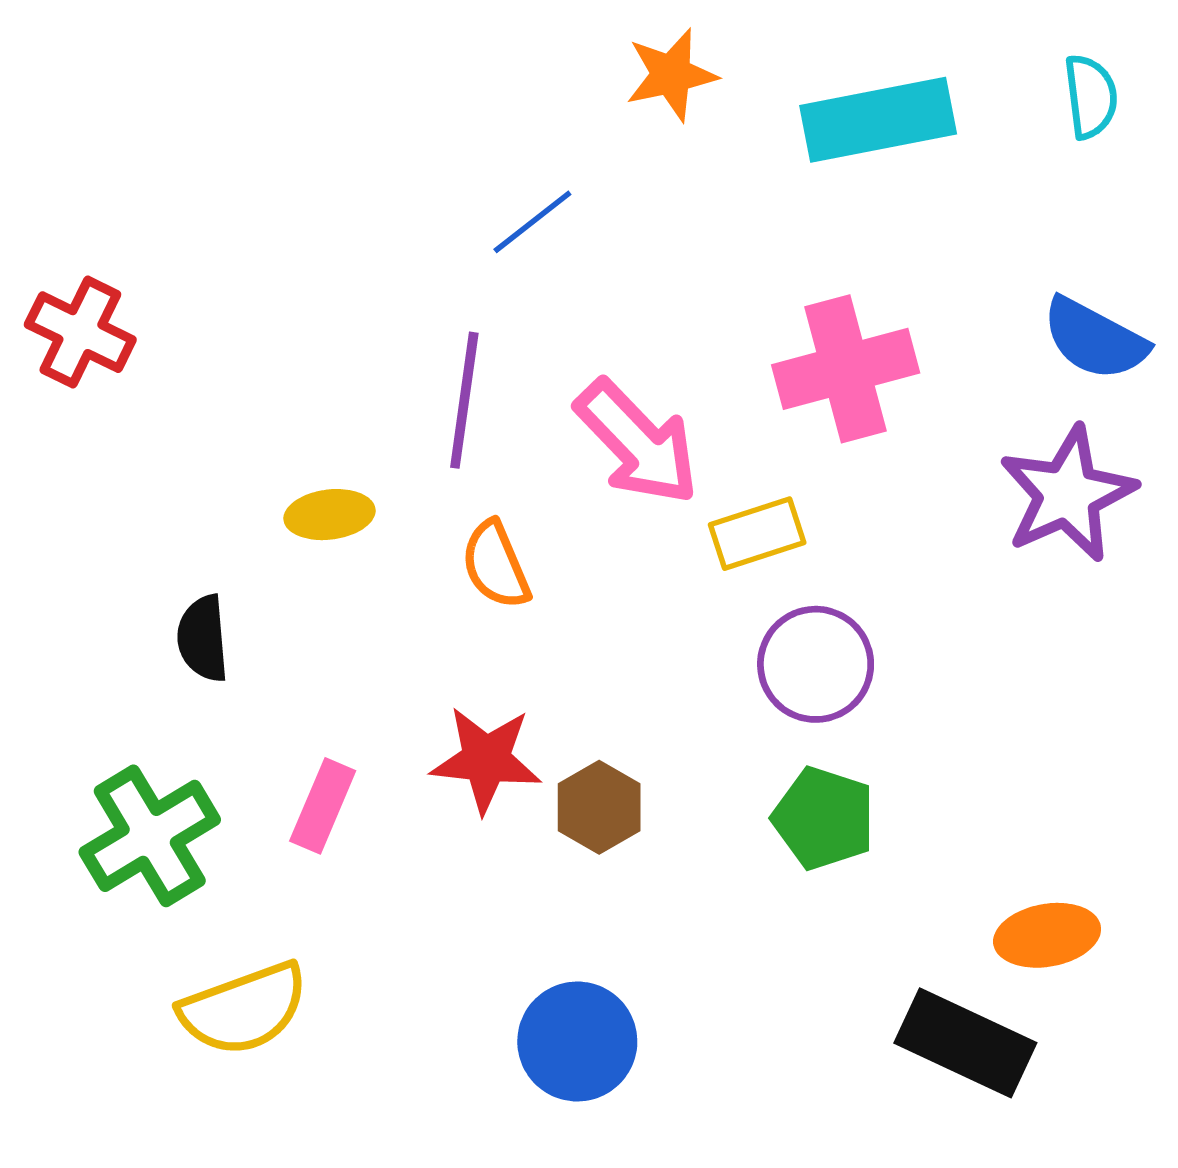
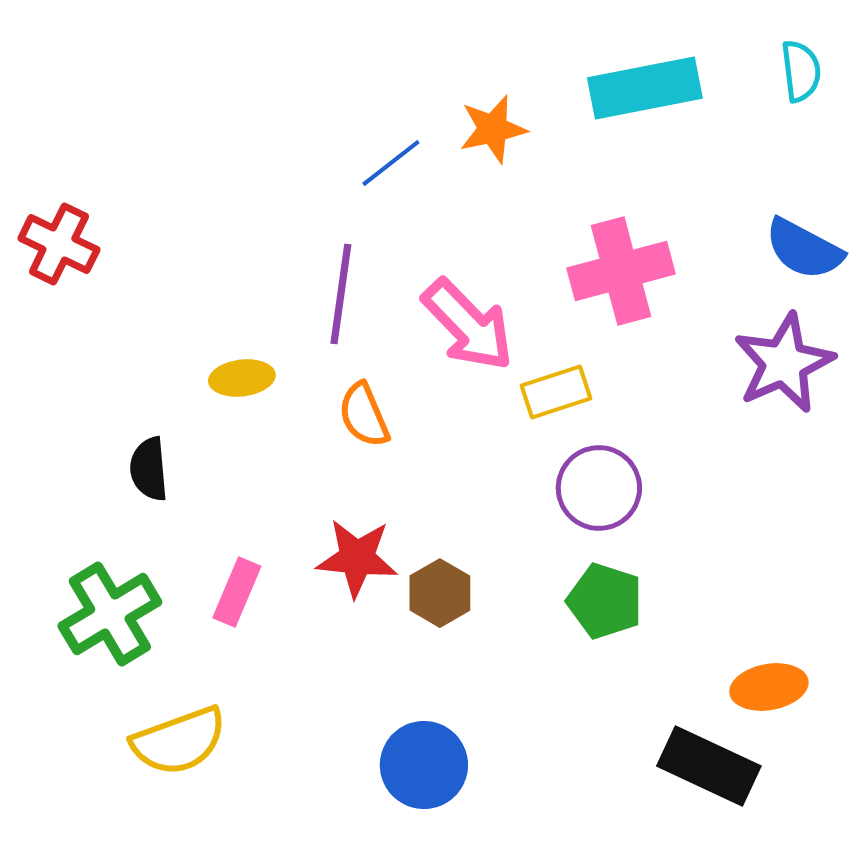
orange star: (671, 75) -> (493, 129), moved

